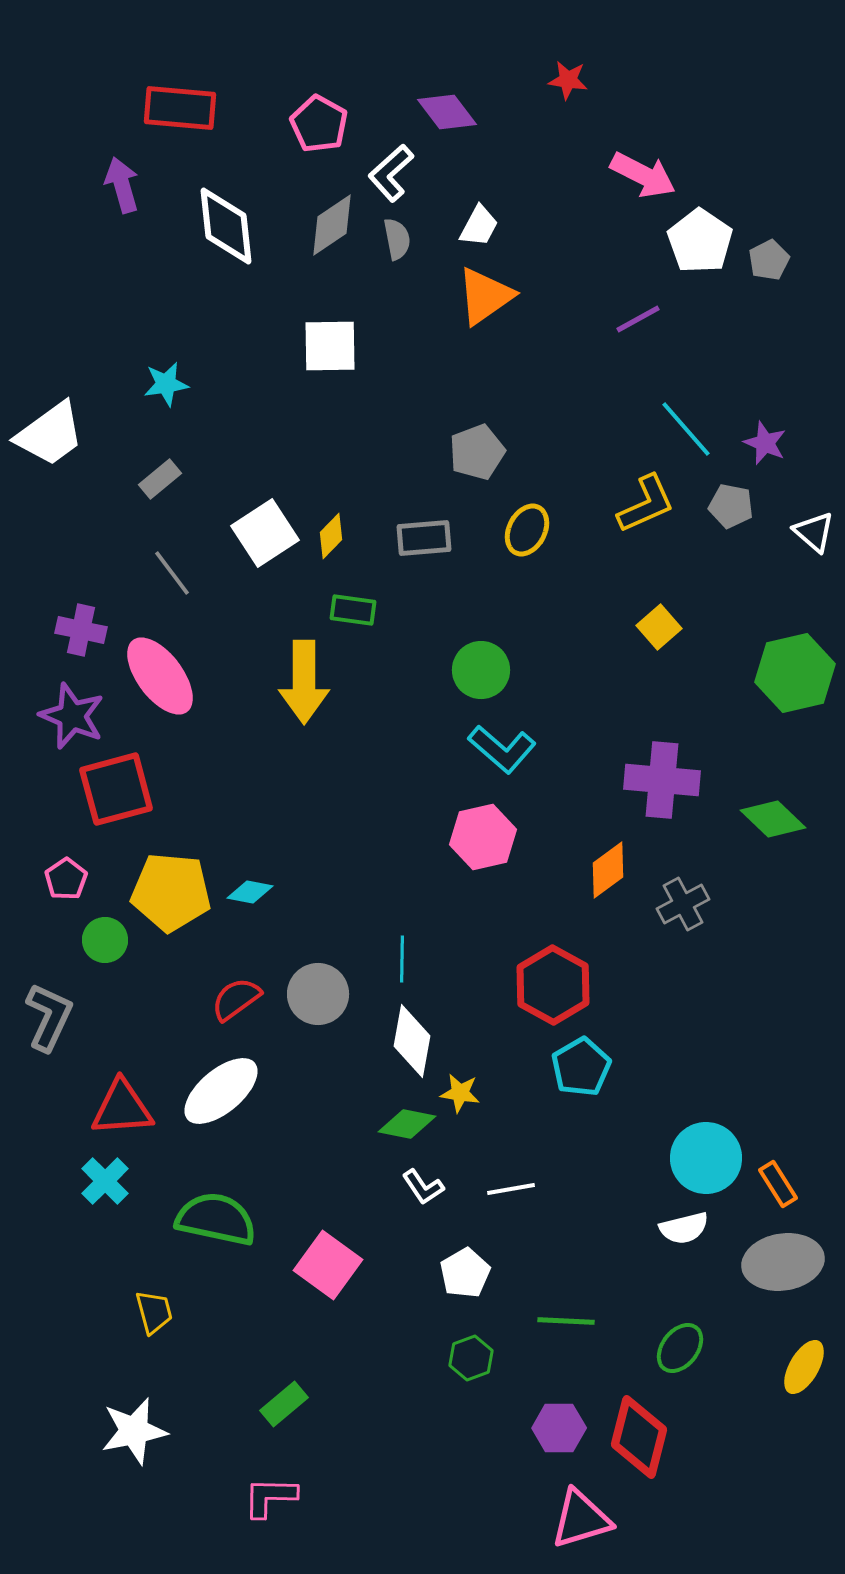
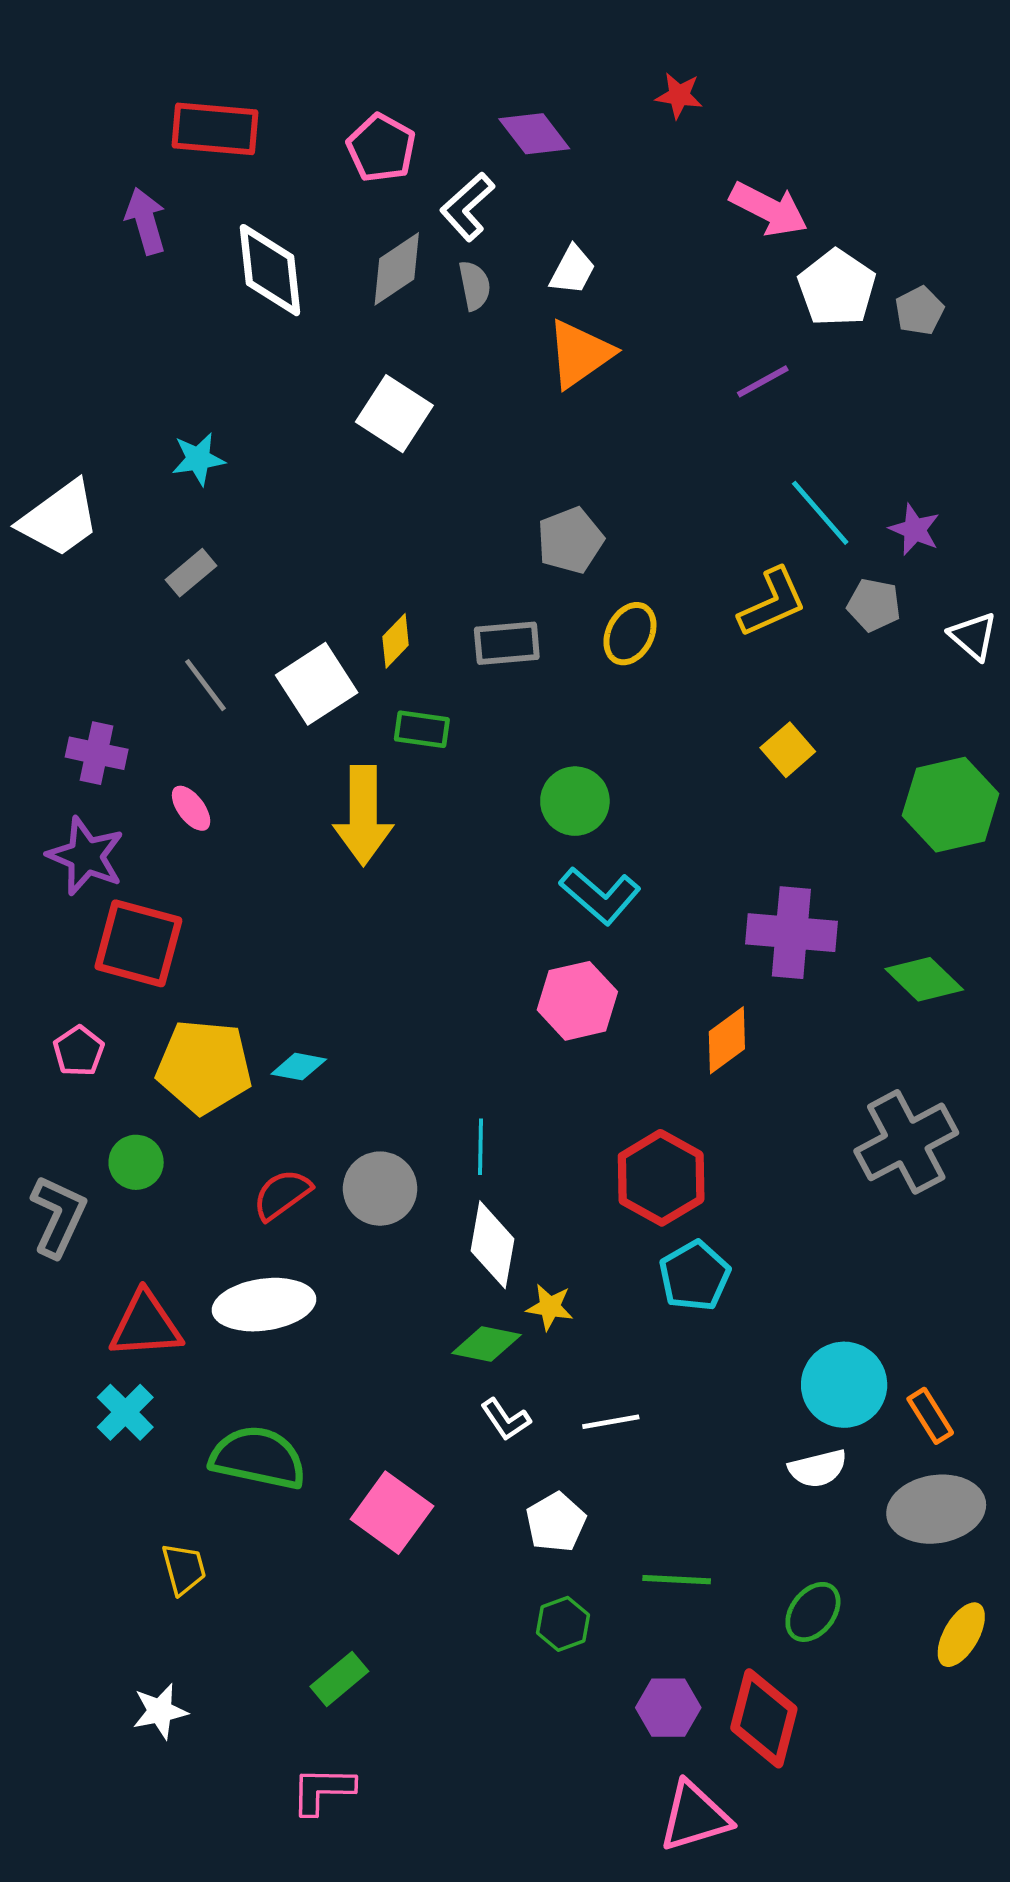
white square: (330, 346) -> (394, 414), turned 34
white square: (265, 533) -> (317, 684), moved
pink ellipse: (160, 676) -> (191, 808), size x0.5
red square: (116, 789) -> (138, 943), turned 30
gray cross: (683, 904) -> (906, 1142), moved, size x1.6
green circle: (105, 940) -> (136, 1162), moved
white ellipse: (221, 1091) -> (264, 1305), turned 32
white star: (134, 1431) -> (160, 1711), size x0.7

